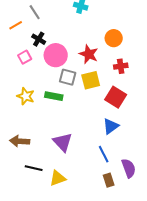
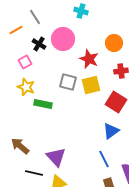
pink circle: (56, 55) -> (63, 39), moved
yellow star: (26, 96) -> (26, 87), moved
green rectangle: (54, 96) -> (43, 104), moved
brown arrow: (20, 141) -> (20, 146), turned 36
purple triangle: (63, 142) -> (56, 157), moved

